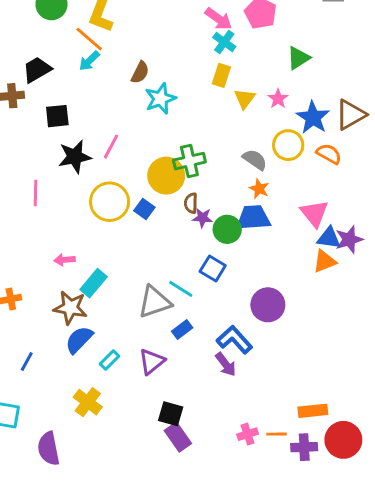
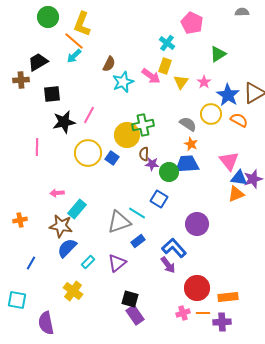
pink arrow: (218, 19) -> (151, 76), moved
red circle: (343, 440) -> (197, 288), moved

